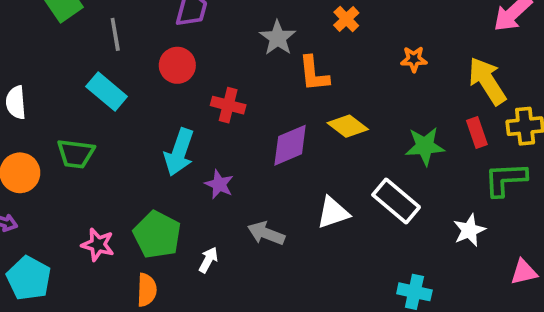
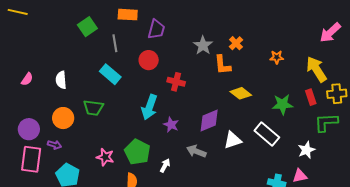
orange cross: (346, 19) -> (236, 43), moved
purple diamond: (290, 145) -> (209, 121), moved
pink triangle: (524, 272) -> (300, 176), moved

